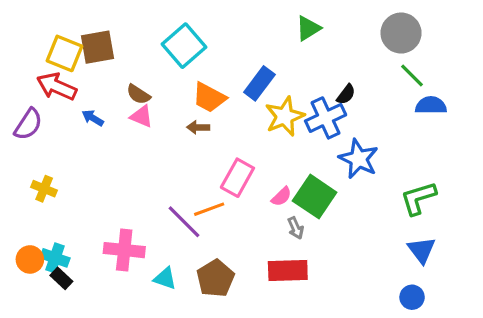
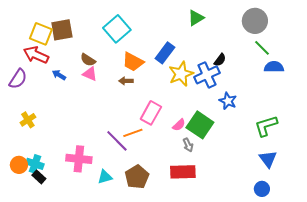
blue star: (359, 159) -> (228, 101), size x0.7
yellow cross: (44, 189) -> (28, 120), turned 35
cyan triangle: (165, 278) -> (105, 177), turned -35

